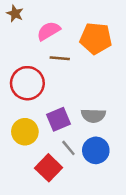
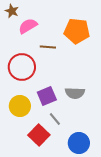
pink semicircle: (49, 31) -> (28, 26), moved
blue circle: (96, 150) -> (79, 143), moved

